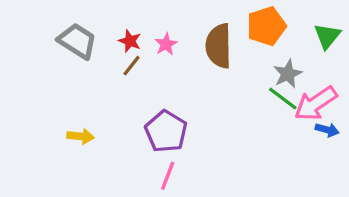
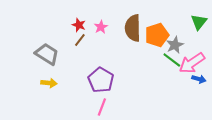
orange pentagon: (266, 26) -> (157, 35), moved
gray trapezoid: (77, 41) -> (47, 54), moved

